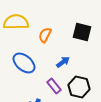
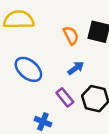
orange semicircle: (45, 35) -> (71, 35), moved, turned 126

